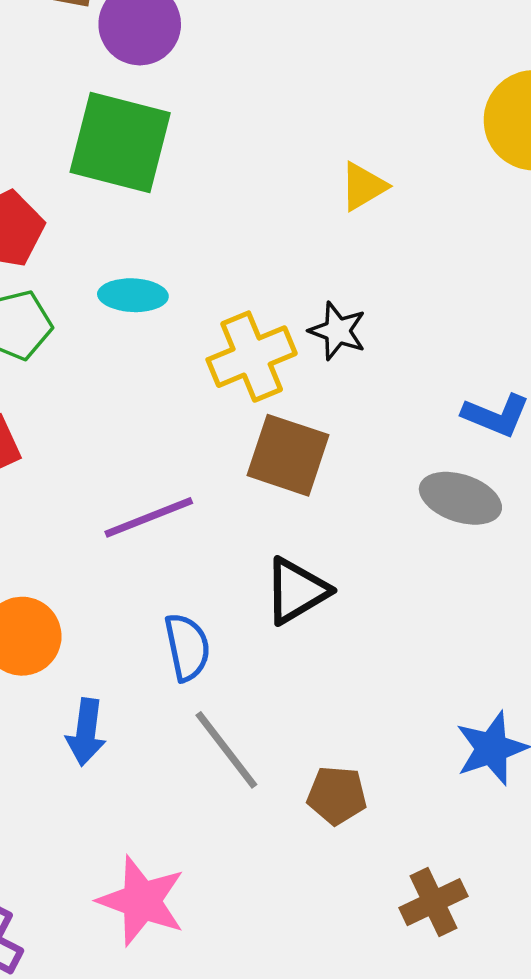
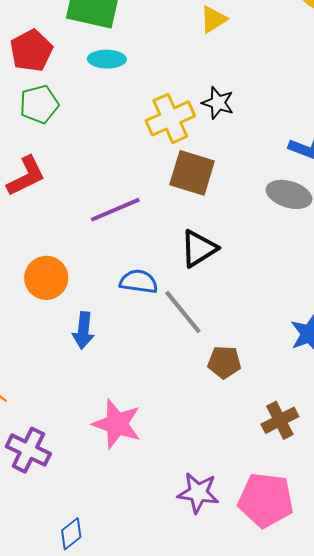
yellow triangle: (363, 186) -> (213, 19), moved
cyan ellipse: (133, 295) -> (107, 59), moved
blue semicircle: (187, 647) -> (139, 282), turned -69
gray line: (226, 750) -> (183, 312), moved

